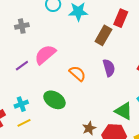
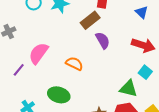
brown rectangle: (103, 35) -> (90, 20), turned 36
purple semicircle: (109, 68) -> (103, 40), moved

